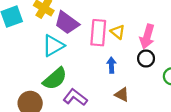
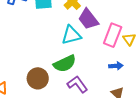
blue arrow: (111, 65) -> (116, 66), turned 72

